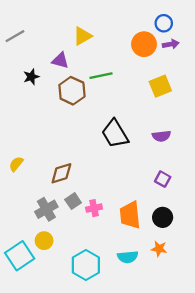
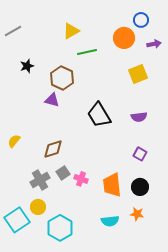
purple arrow: (171, 44) -> (154, 44), moved
purple triangle: (60, 60) -> (52, 100), moved
green line: (101, 76) -> (87, 52), moved
pink cross: (94, 208) -> (81, 179), turned 32
cyan hexagon: (86, 265) -> (60, 228), moved

